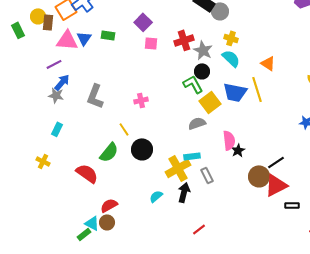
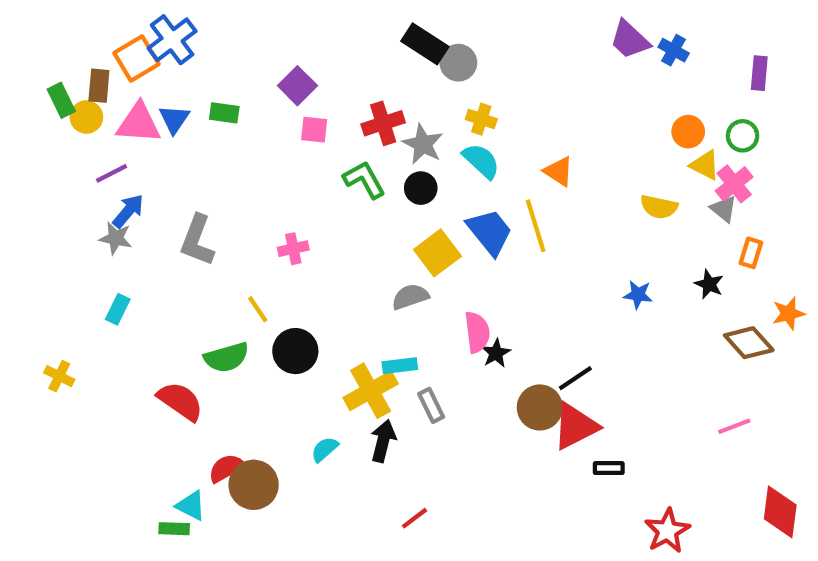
yellow circle: (38, 16) -> (86, 117), moved
green rectangle: (18, 30) -> (61, 100), moved
green L-shape: (193, 84) -> (364, 180), moved
blue trapezoid: (235, 92) -> (490, 232), turned -140
green semicircle: (109, 152) -> (226, 357), turned 35
yellow cross: (43, 161) -> (59, 376), moved
brown circle: (107, 222) -> (254, 485), moved, size x1.5
green rectangle: (84, 234) -> (174, 529), turned 40

